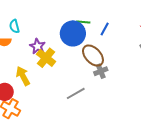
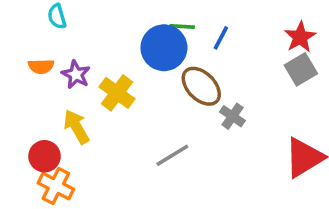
cyan semicircle: (14, 26) -> (57, 16), moved
purple star: (37, 46) -> (76, 74), moved
gray cross: (101, 71) -> (232, 116), moved, turned -32

